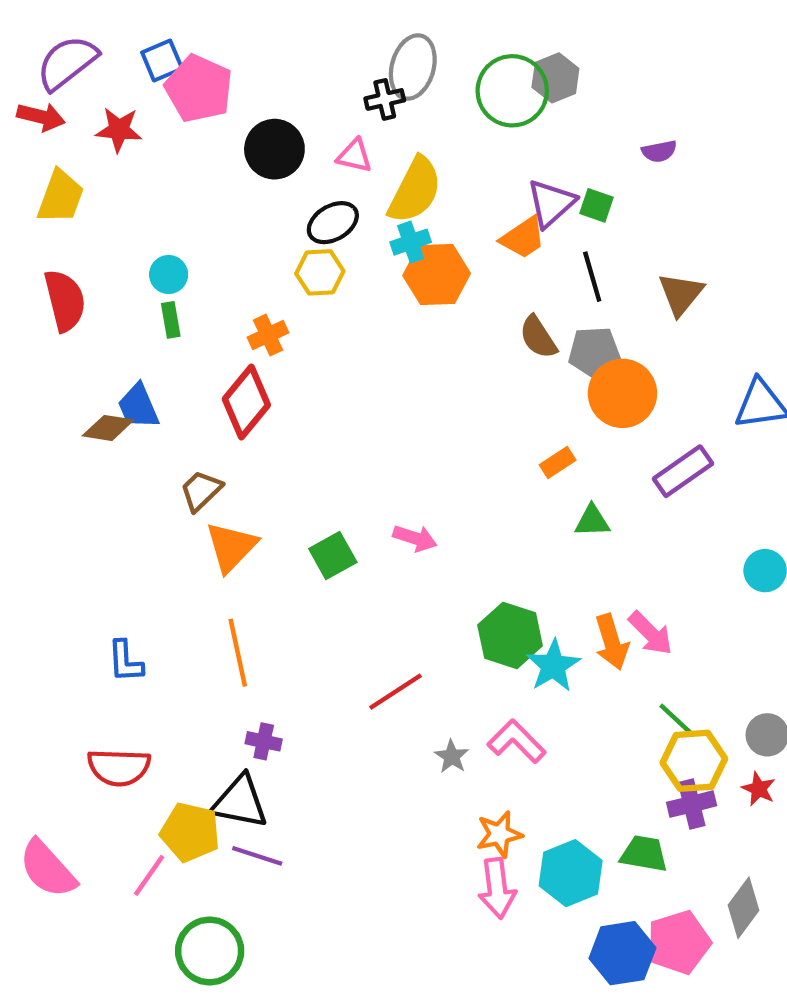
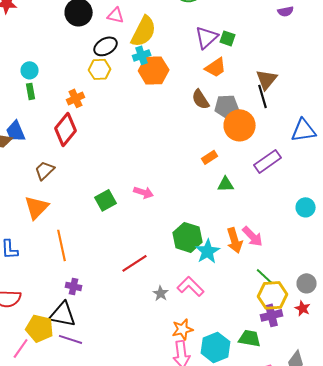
purple semicircle: (659, 151) -> (286, 11), moved
orange trapezoid: (523, 238) -> (216, 67), moved
black line: (592, 277) -> (263, 96), moved
orange triangle: (231, 547) -> (37, 207), moved

